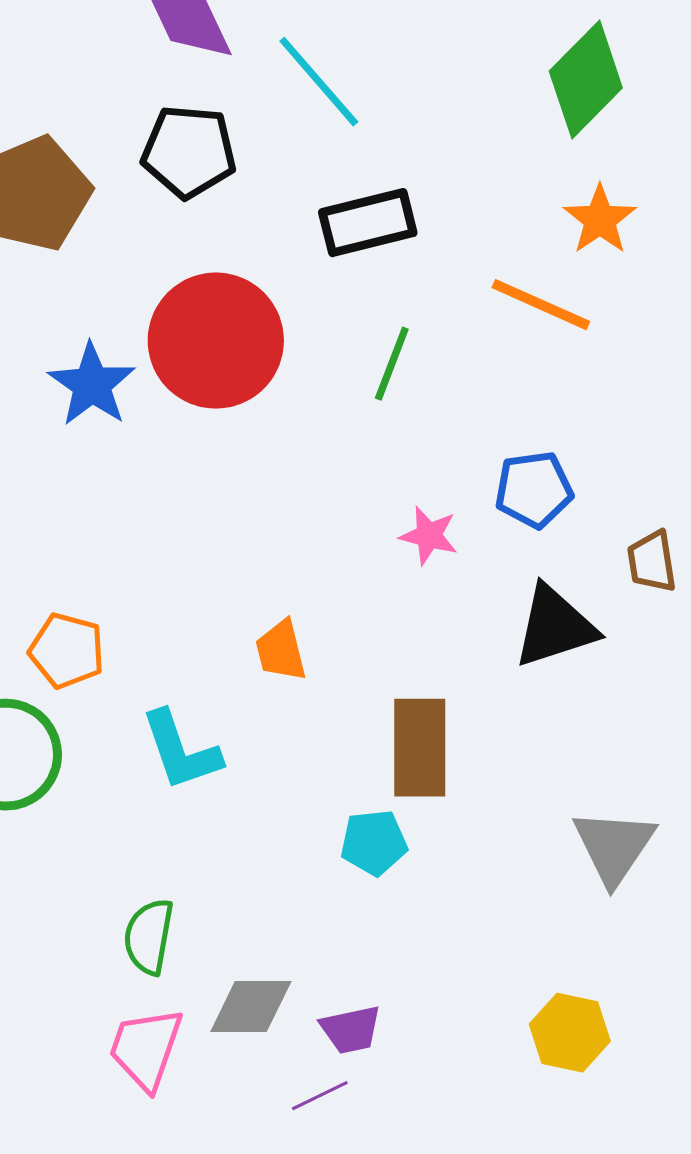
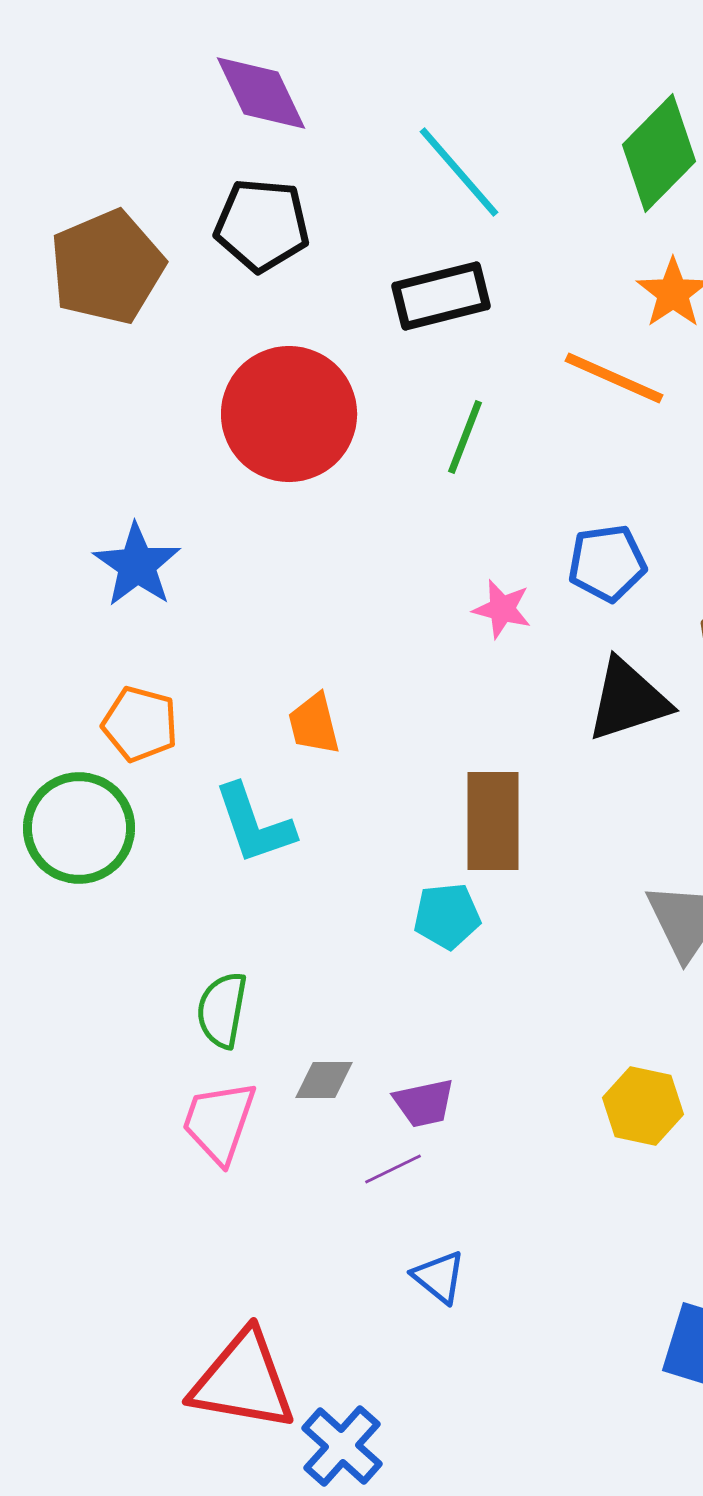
cyan line: (319, 82) -> (459, 172), moved
blue star: (92, 385) -> (137, 565), moved
orange trapezoid: (281, 651) -> (314, 724), moved
gray diamond: (251, 1007) -> (324, 1080), size x0.7

